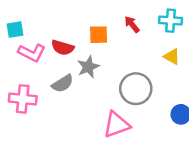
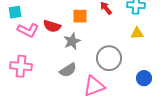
yellow triangle: (172, 57) -> (137, 33), turned -32
gray semicircle: (63, 84) -> (68, 70), moved

